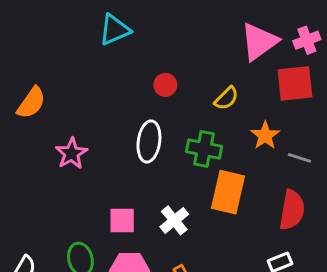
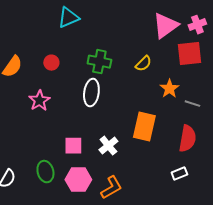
red circle: (165, 85) -> (51, 63), moved
green cross: (204, 149) -> (99, 62), moved

